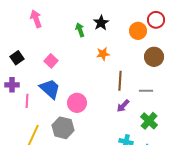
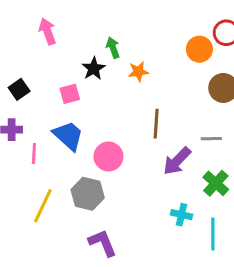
black star: (101, 23) -> (94, 69), moved
orange star: (103, 54) -> (138, 72), moved
pink square: (51, 61) -> (70, 94), turned 32
brown line: (120, 81) -> (156, 124), moved
purple arrow: (123, 106) -> (177, 161), size x1.5

